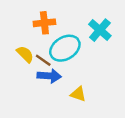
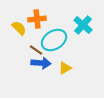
yellow semicircle: (25, 54) -> (19, 28), moved
yellow triangle: (78, 94) -> (65, 68), moved, turned -48

